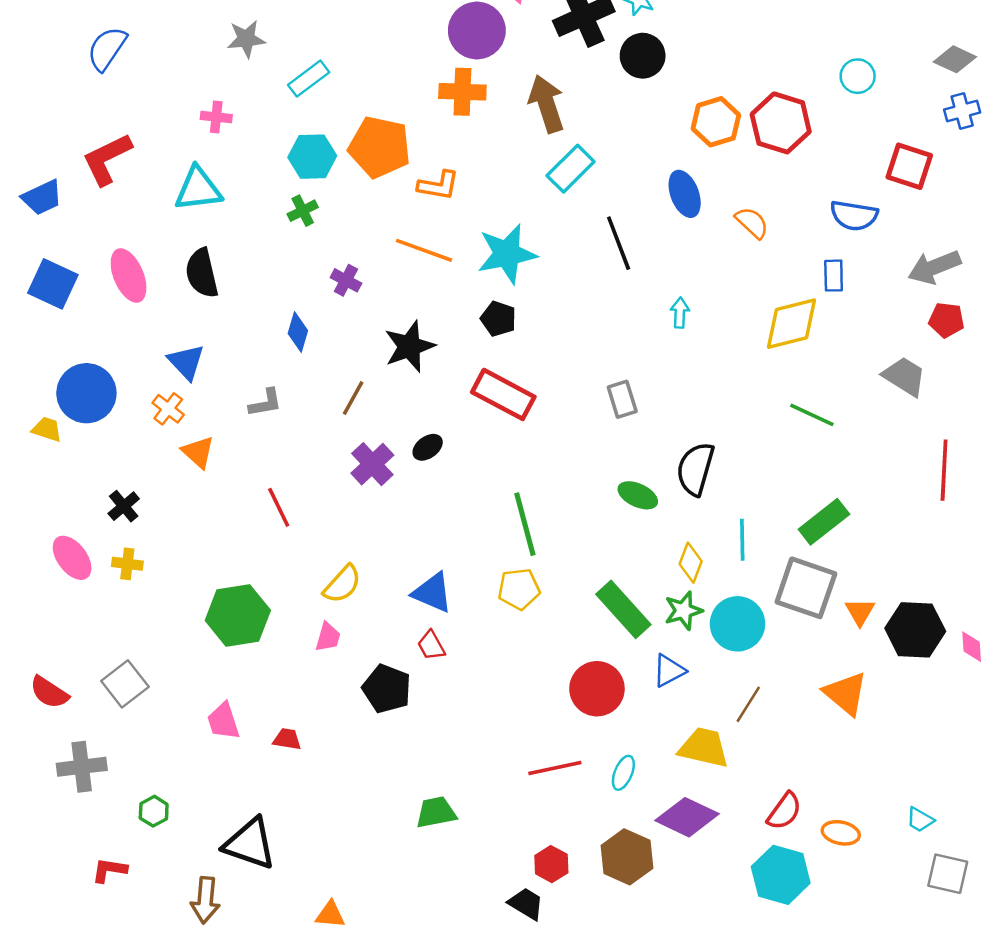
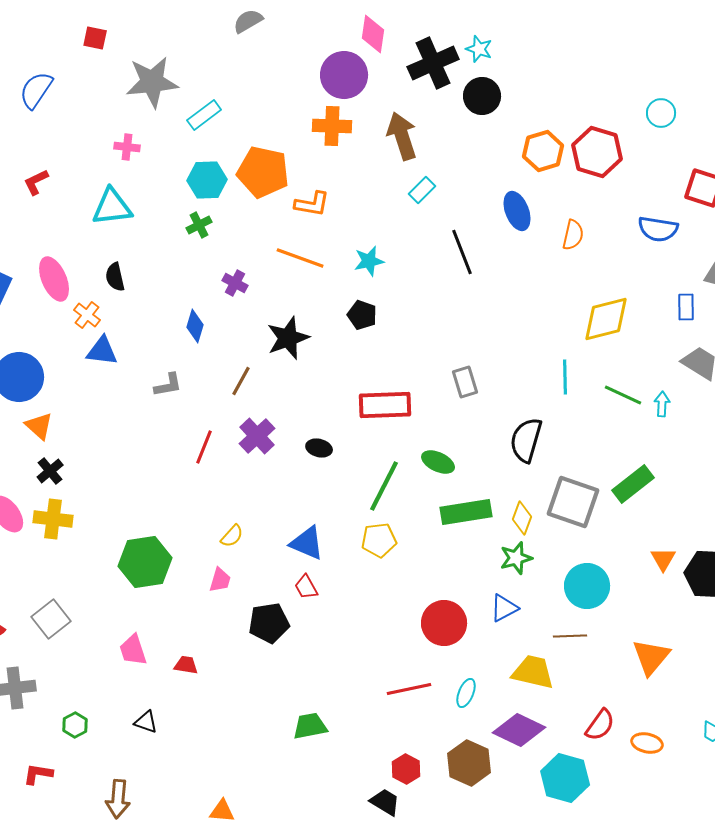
gray star: (246, 39) -> (152, 82), size x1.6
red L-shape: (107, 159) -> (36, 182), size x0.6
cyan rectangle: (571, 169) -> (422, 190), size x0.7
orange semicircle: (752, 223) -> (573, 235), turned 60
cyan star: (507, 254) -> (369, 261), size x0.6
black semicircle: (202, 273) -> (115, 277), size x0.7
blue rectangle: (834, 276) -> (686, 307), moved
cyan arrow: (680, 313) -> (662, 404), moved
blue triangle: (186, 362) -> (102, 351), turned -40
red rectangle: (503, 394) -> (385, 405), moved, turned -30
orange cross: (168, 409) -> (87, 315), moved
black ellipse: (428, 447) -> (319, 448), moved, turned 50
orange triangle: (198, 452) -> (39, 426), moved
green ellipse: (638, 495) -> (438, 462), moved
red line: (279, 507) -> (204, 447), moved, turned 48
green line: (525, 524) -> (384, 486), turned 42
cyan line: (742, 540) -> (565, 377), moved
yellow cross: (127, 564) -> (53, 519), size x1.5
yellow semicircle: (342, 584) -> (232, 536), size x0.7
gray square: (806, 588) -> (573, 502), moved
green rectangle: (623, 609) -> (466, 512), moved, turned -57
cyan circle: (737, 624) -> (587, 586), moved
black pentagon: (387, 689) -> (269, 623), turned -30
orange triangle: (846, 694) -> (651, 657), moved, turned 30
brown line: (748, 704) -> (570, 636), turned 56
black triangle: (250, 844) -> (146, 722), moved, size x0.5
cyan hexagon: (781, 875) -> (565, 778), moved

